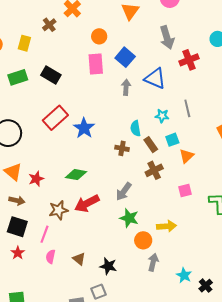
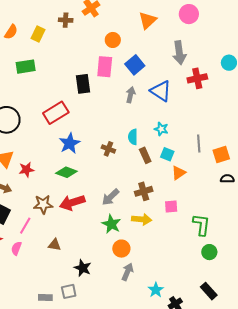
brown cross: (49, 25) -> (66, 20), turned 32
black rectangle: (51, 75) -> (83, 84), moved, turned 42
gray line: (187, 108) -> (199, 144), moved
blue star: (84, 128) -> (70, 143), moved
cyan square: (172, 140) -> (167, 154), turned 32
brown cross: (122, 148) -> (108, 149), moved
brown cross: (154, 170) -> (144, 191), moved
yellow arrow: (167, 226) -> (142, 219), moved
pink semicircle: (51, 257) -> (16, 248), moved
brown triangle: (79, 259) -> (55, 245), moved, turned -40

